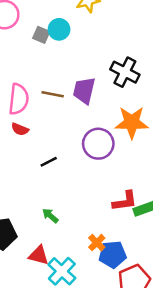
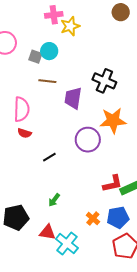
brown line: (53, 94) -> (47, 81), moved
green arrow: (50, 216) -> (54, 200), turned -88
blue pentagon: (113, 255) -> (118, 217), moved

